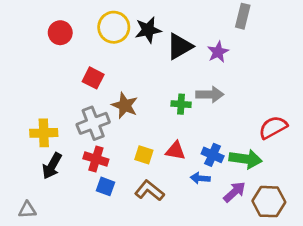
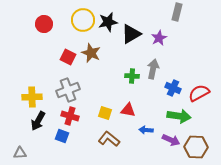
gray arrow: (210, 94) -> (153, 69), turned -78
brown star: (125, 105) -> (91, 53), moved
blue cross: (213, 155) -> (173, 88), moved
blue square: (106, 186) -> (62, 136), moved
purple arrow: (235, 192) -> (171, 140), turned 66

